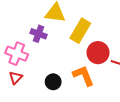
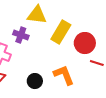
red circle: (98, 53) -> (85, 43), moved

